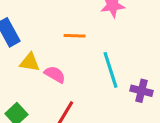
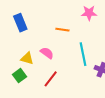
yellow triangle: (30, 62) -> (27, 58), moved

